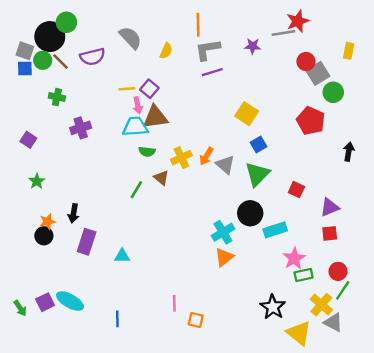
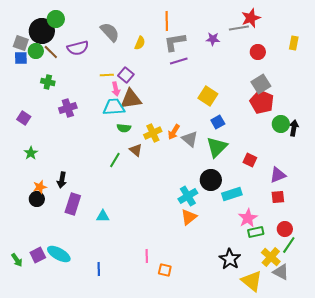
gray square: (318, 73) -> (261, 84), moved
green circle: (333, 92) -> (281, 124), moved

